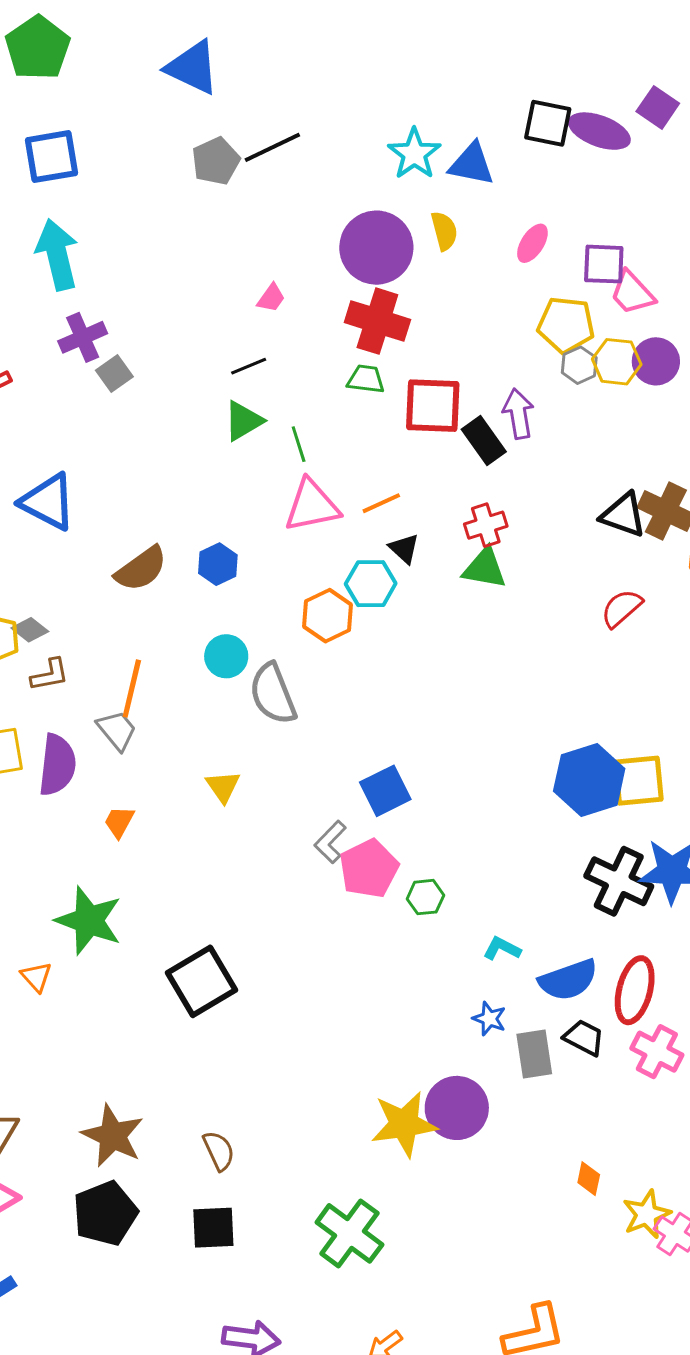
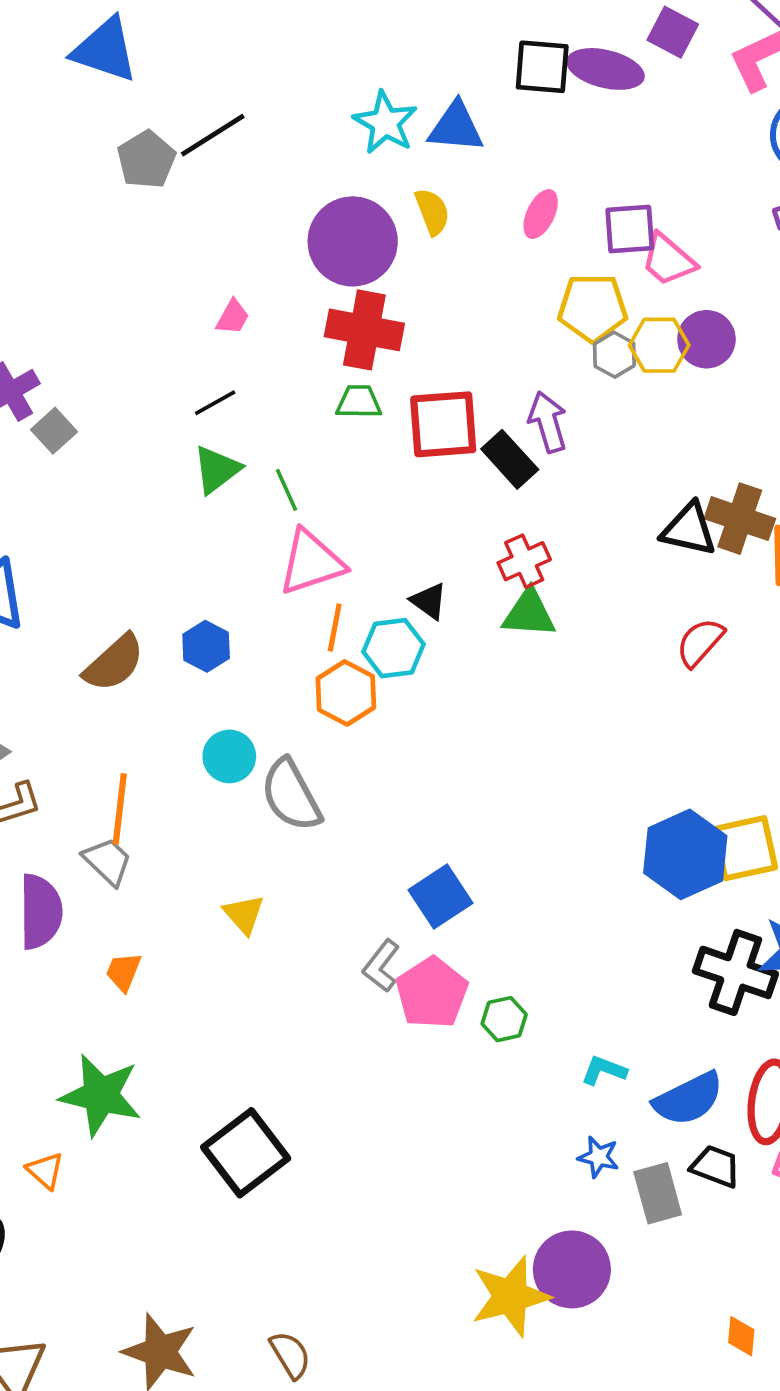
orange line: (381, 503) -> (335, 628), moved, turned -48

